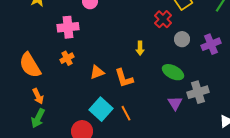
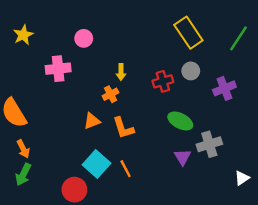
red cross: (163, 19) -> (163, 81), moved, turned 30
gray circle: (182, 39) -> (191, 71), moved
yellow arrow: (140, 48) -> (121, 72), moved
orange cross: (67, 58) -> (110, 94), moved

